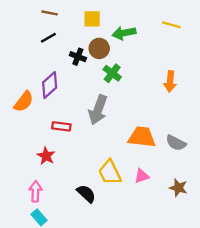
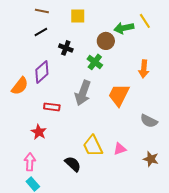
yellow line: (171, 25) -> (145, 21), turned 42
green arrow: (124, 33) -> (124, 28), moved
brown circle: (99, 48) -> (106, 41), moved
orange trapezoid: (142, 137) -> (119, 95), moved, turned -70

